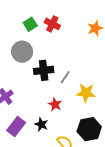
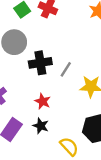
red star: (55, 104) -> (43, 101), moved

